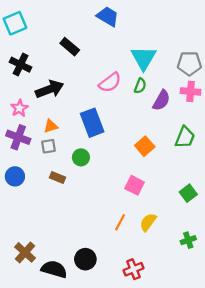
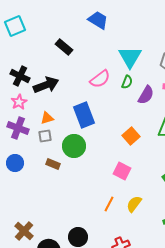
black cross: (21, 65) -> (20, 76), moved
green circle: (81, 157) -> (74, 146), size x1.5

